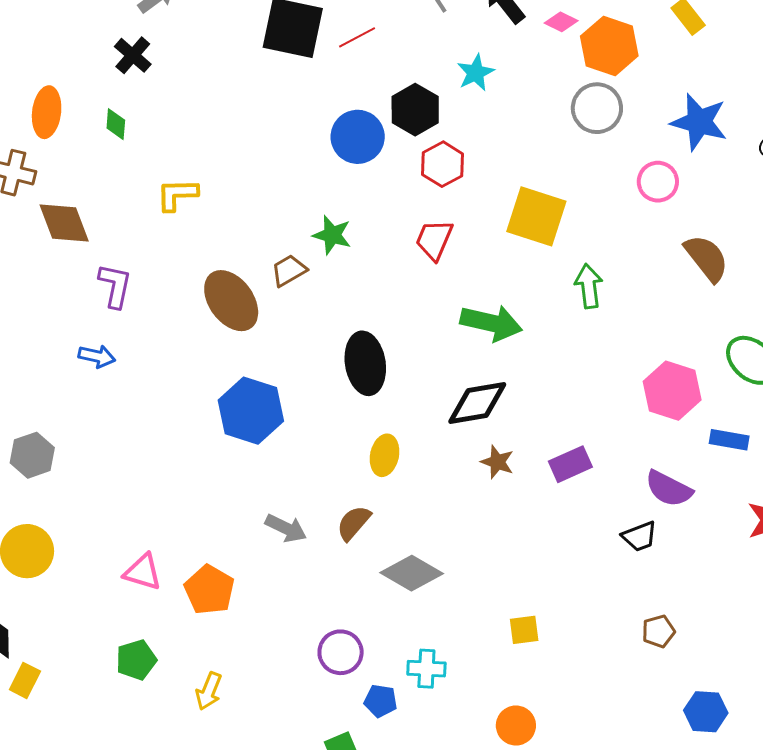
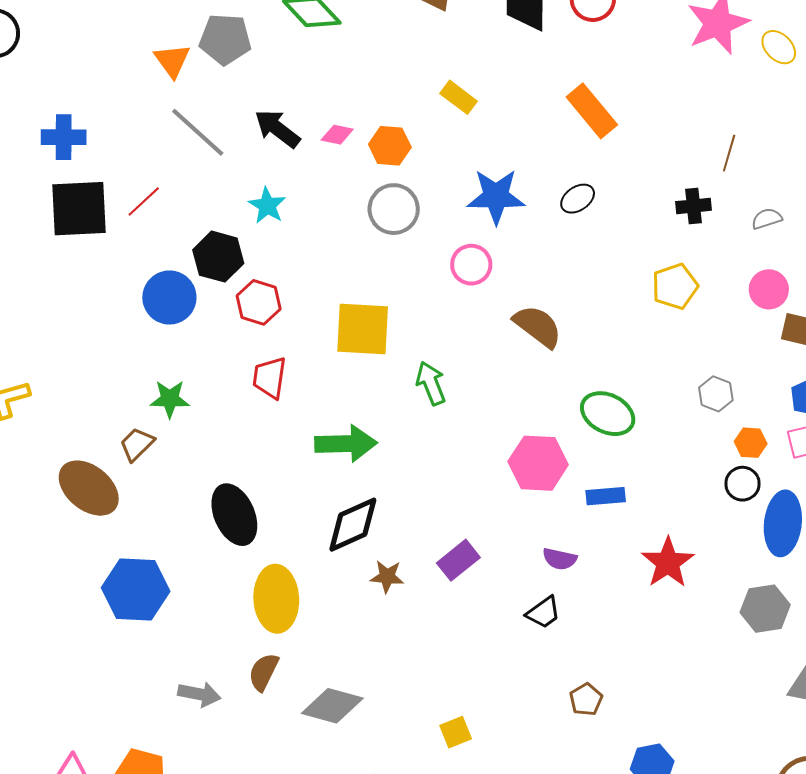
orange hexagon: (609, 46) -> (390, 146), size x0.7
yellow ellipse: (385, 455) -> (276, 599), size x1.6
purple semicircle: (669, 489) -> (560, 559), size x0.7

